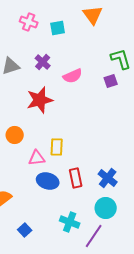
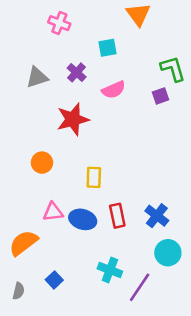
cyan square: (58, 28) -> (107, 48), moved
pink triangle: (37, 158) -> (53, 212), moved
cyan circle: (106, 208) -> (168, 253), moved

